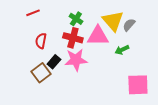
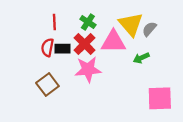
red line: (33, 13) -> (54, 22), moved, turned -72
red cross: (73, 38) -> (85, 44), turned 30
black rectangle: (54, 62) -> (63, 49), moved, turned 48

